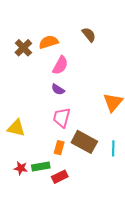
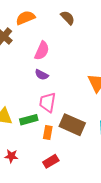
orange semicircle: (49, 42) -> (25, 18), moved
green rectangle: (41, 166) -> (29, 120), moved

